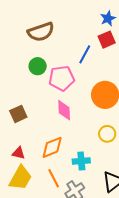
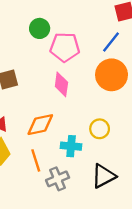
blue line: (85, 54) -> (111, 42), moved
yellow circle: (107, 134) -> (100, 129), moved

